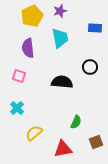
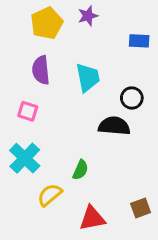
cyan trapezoid: (60, 38) -> (88, 77), moved
black semicircle: (62, 82) -> (114, 126), moved
cyan cross: (17, 108) -> (25, 158), size x1.5
green semicircle: (76, 122) -> (80, 170), moved

